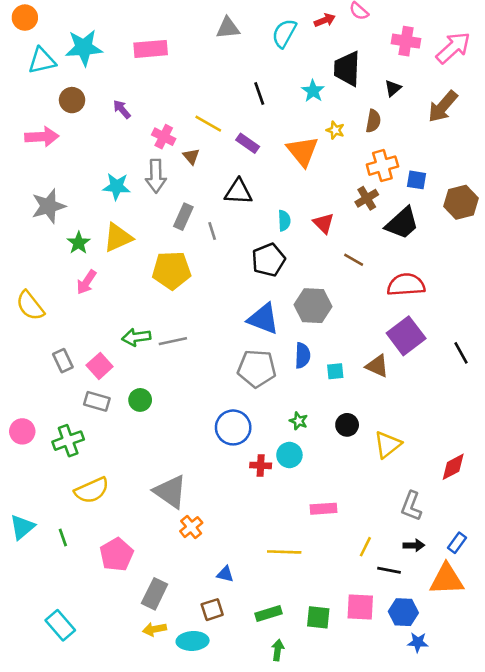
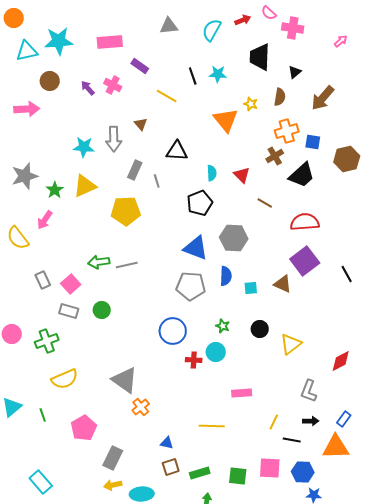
pink cross: (406, 41) -> (293, 28), moved
pink arrow: (453, 48) -> (341, 41), size x0.5
cyan star: (313, 91) -> (218, 74), moved, turned -30
brown arrow: (443, 107) -> (323, 98), moved
yellow line: (208, 124) -> (167, 96), moved
pink cross: (164, 137) -> (113, 85), moved
purple rectangle: (248, 143) -> (140, 66), moved
gray star: (48, 206) -> (25, 176), moved
pink arrow: (86, 282) -> (45, 220), moved
brown square: (212, 610) -> (171, 467), moved

